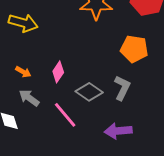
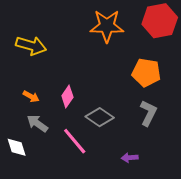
gray L-shape: (122, 88) -> (148, 113), moved
purple arrow: (118, 131) -> (130, 158), size x0.6

